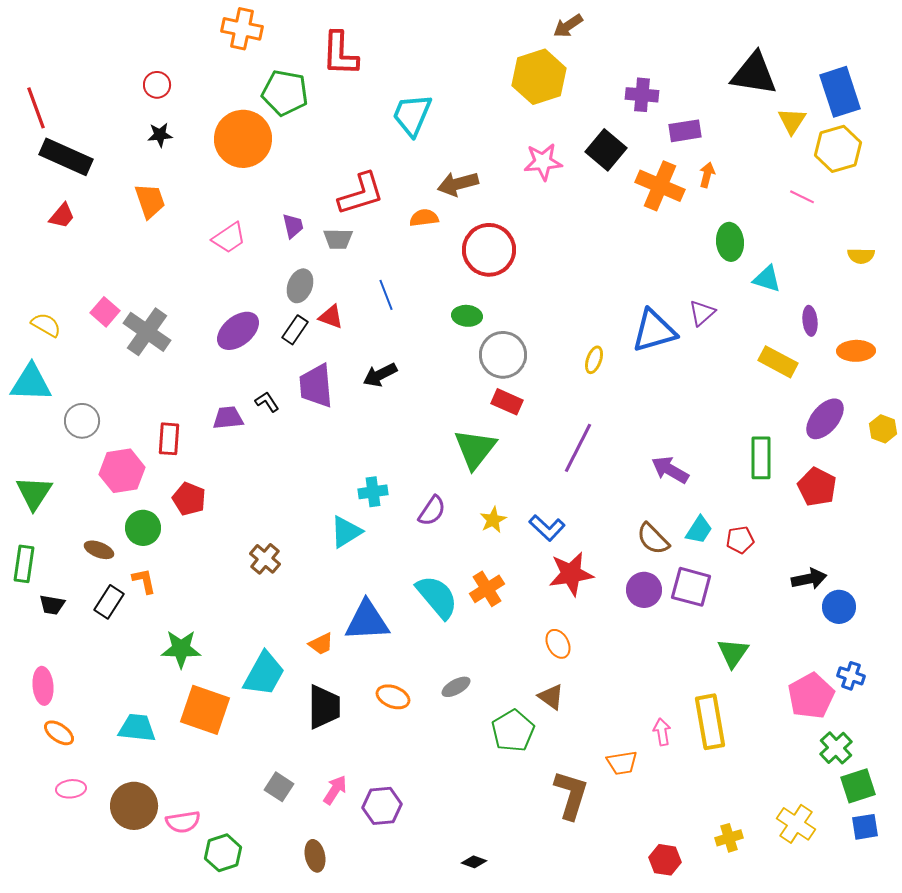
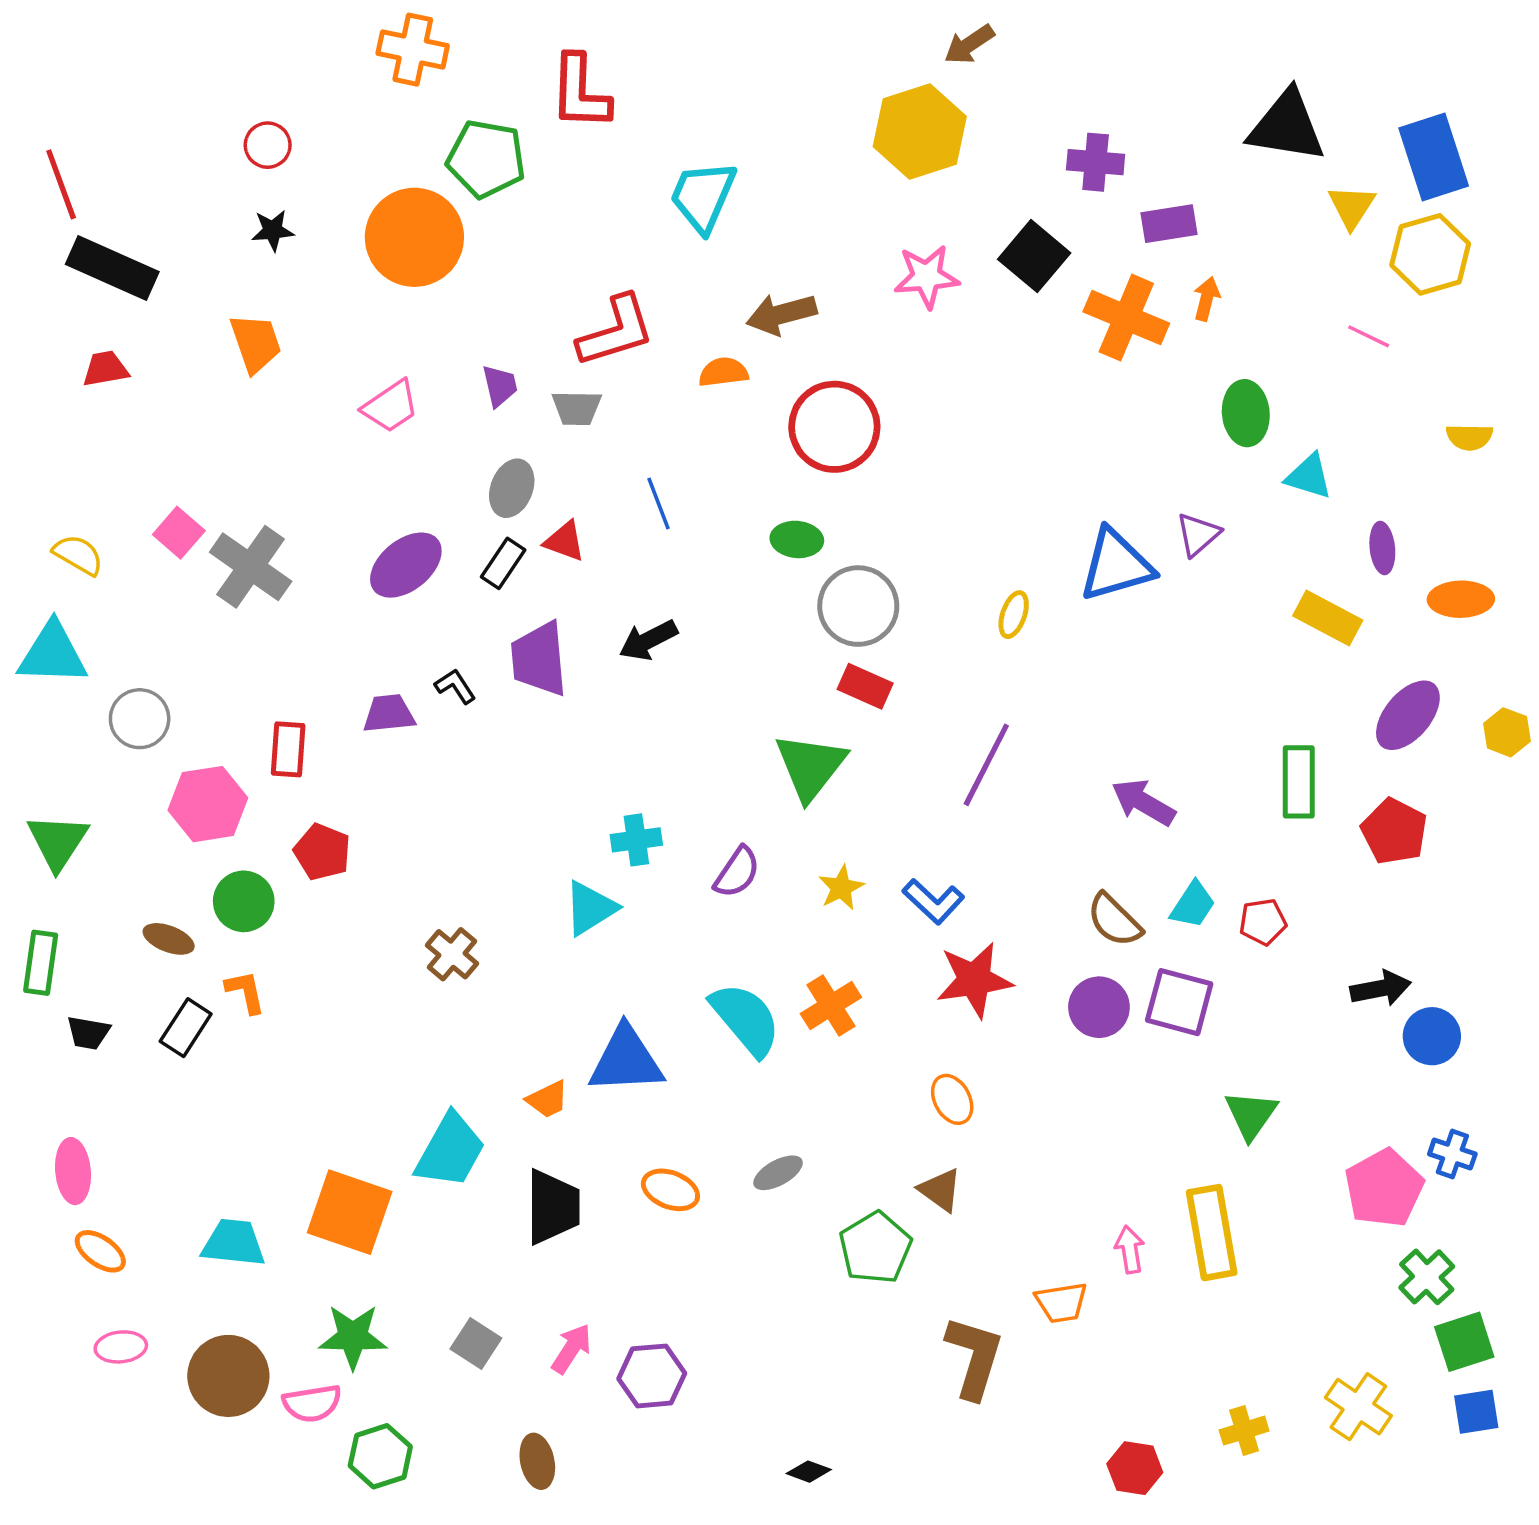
red trapezoid: (62, 216) -> (105, 369), turned -140
green star: (181, 649) -> (353, 1337), moved

